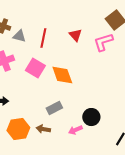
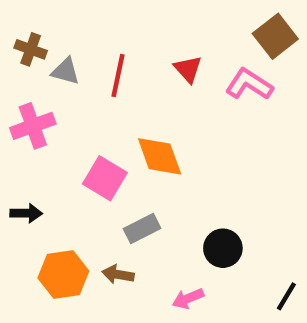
pink L-shape: (103, 42) -> (249, 84), turned 50
pink square: (35, 68) -> (105, 178), moved
pink arrow: (75, 130) -> (188, 298), moved

